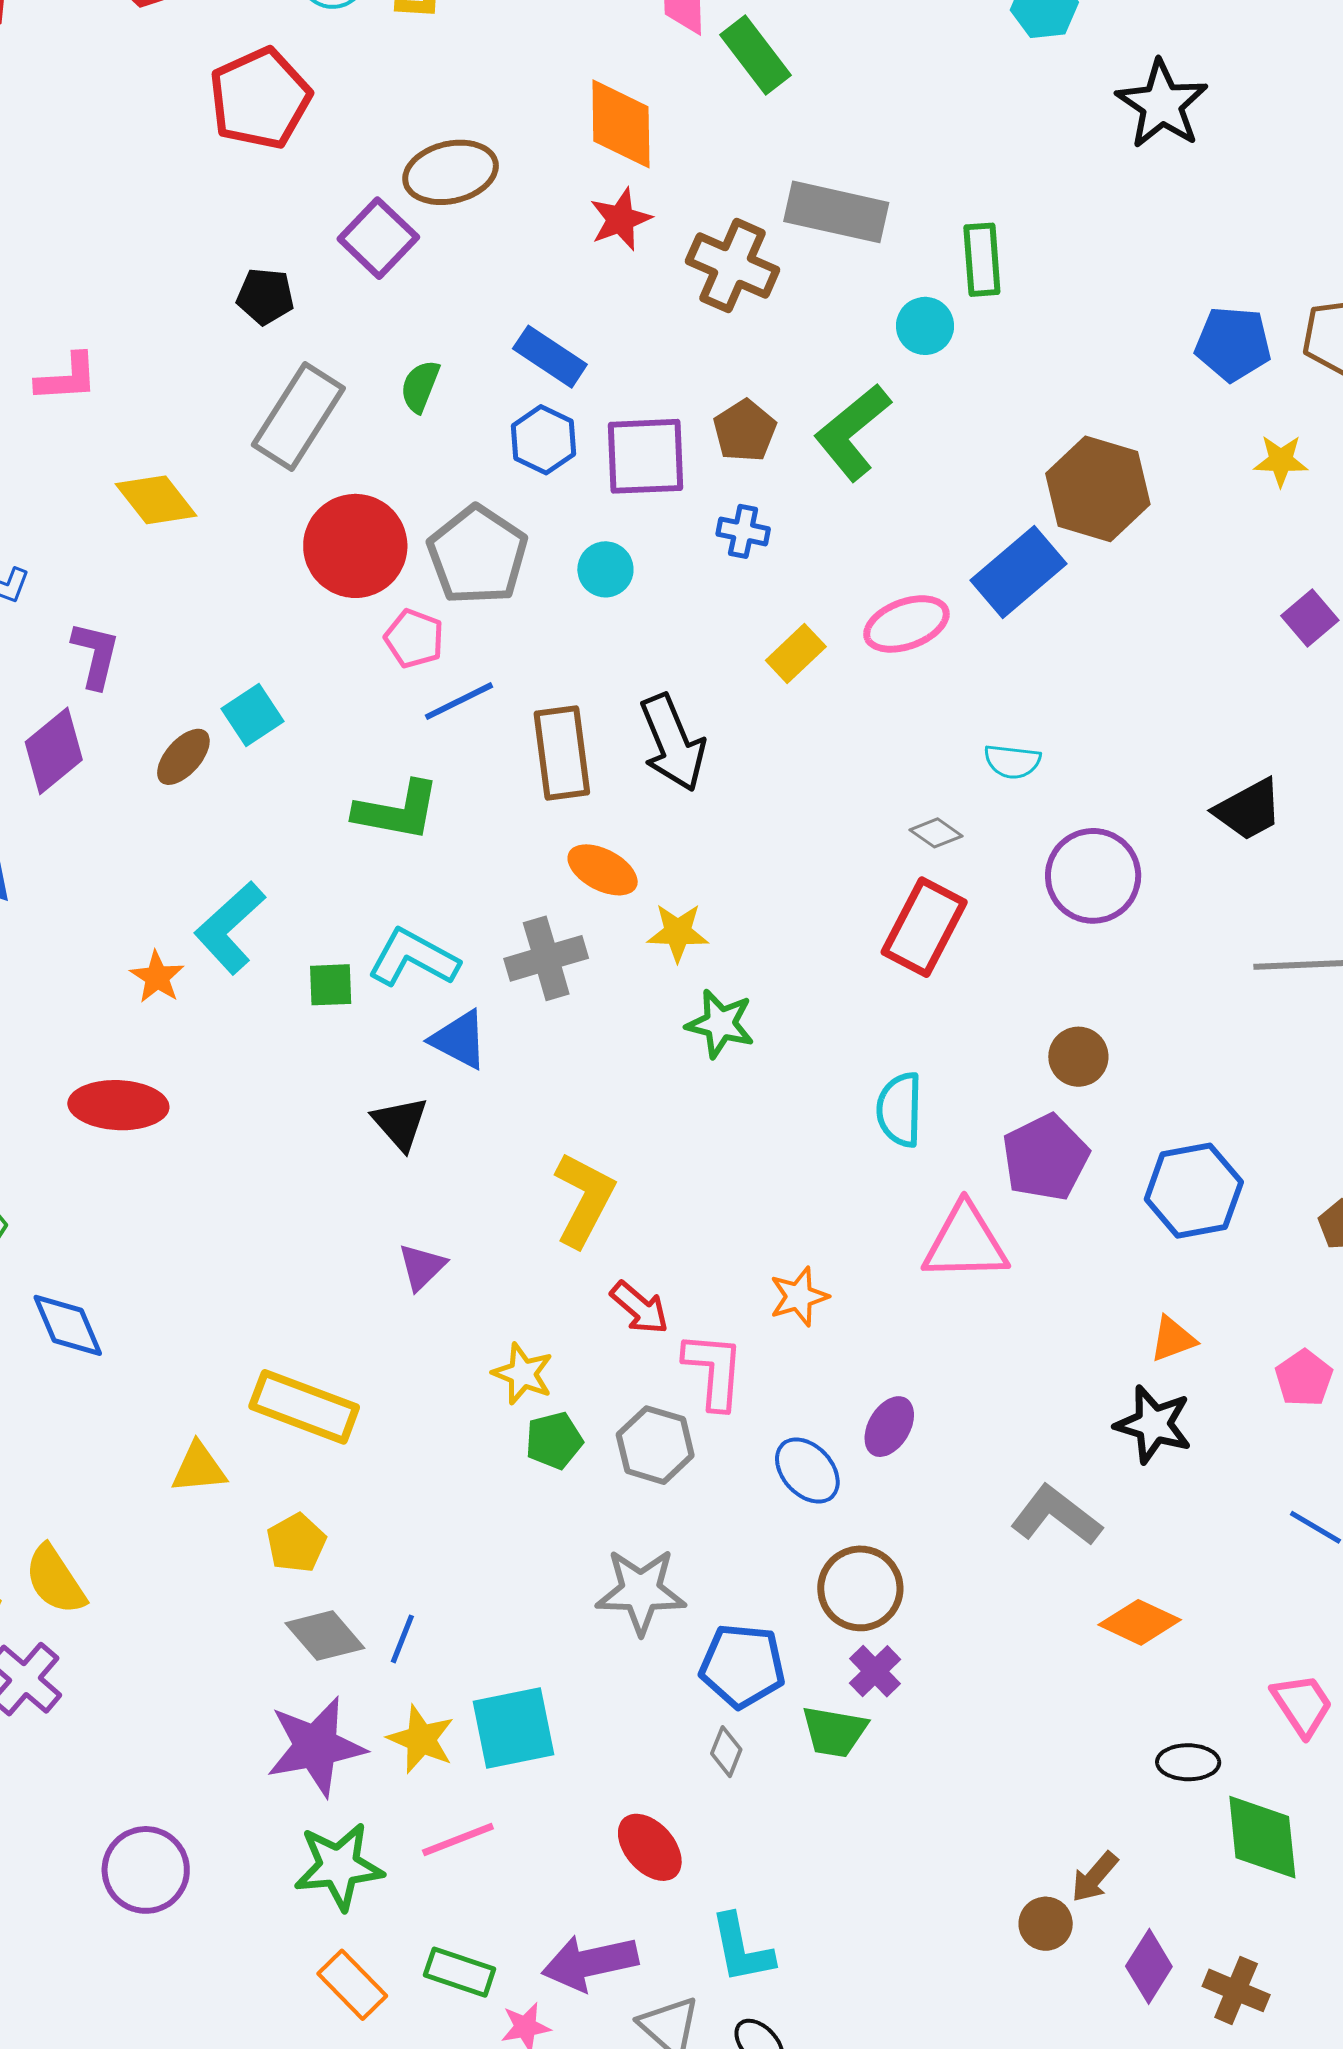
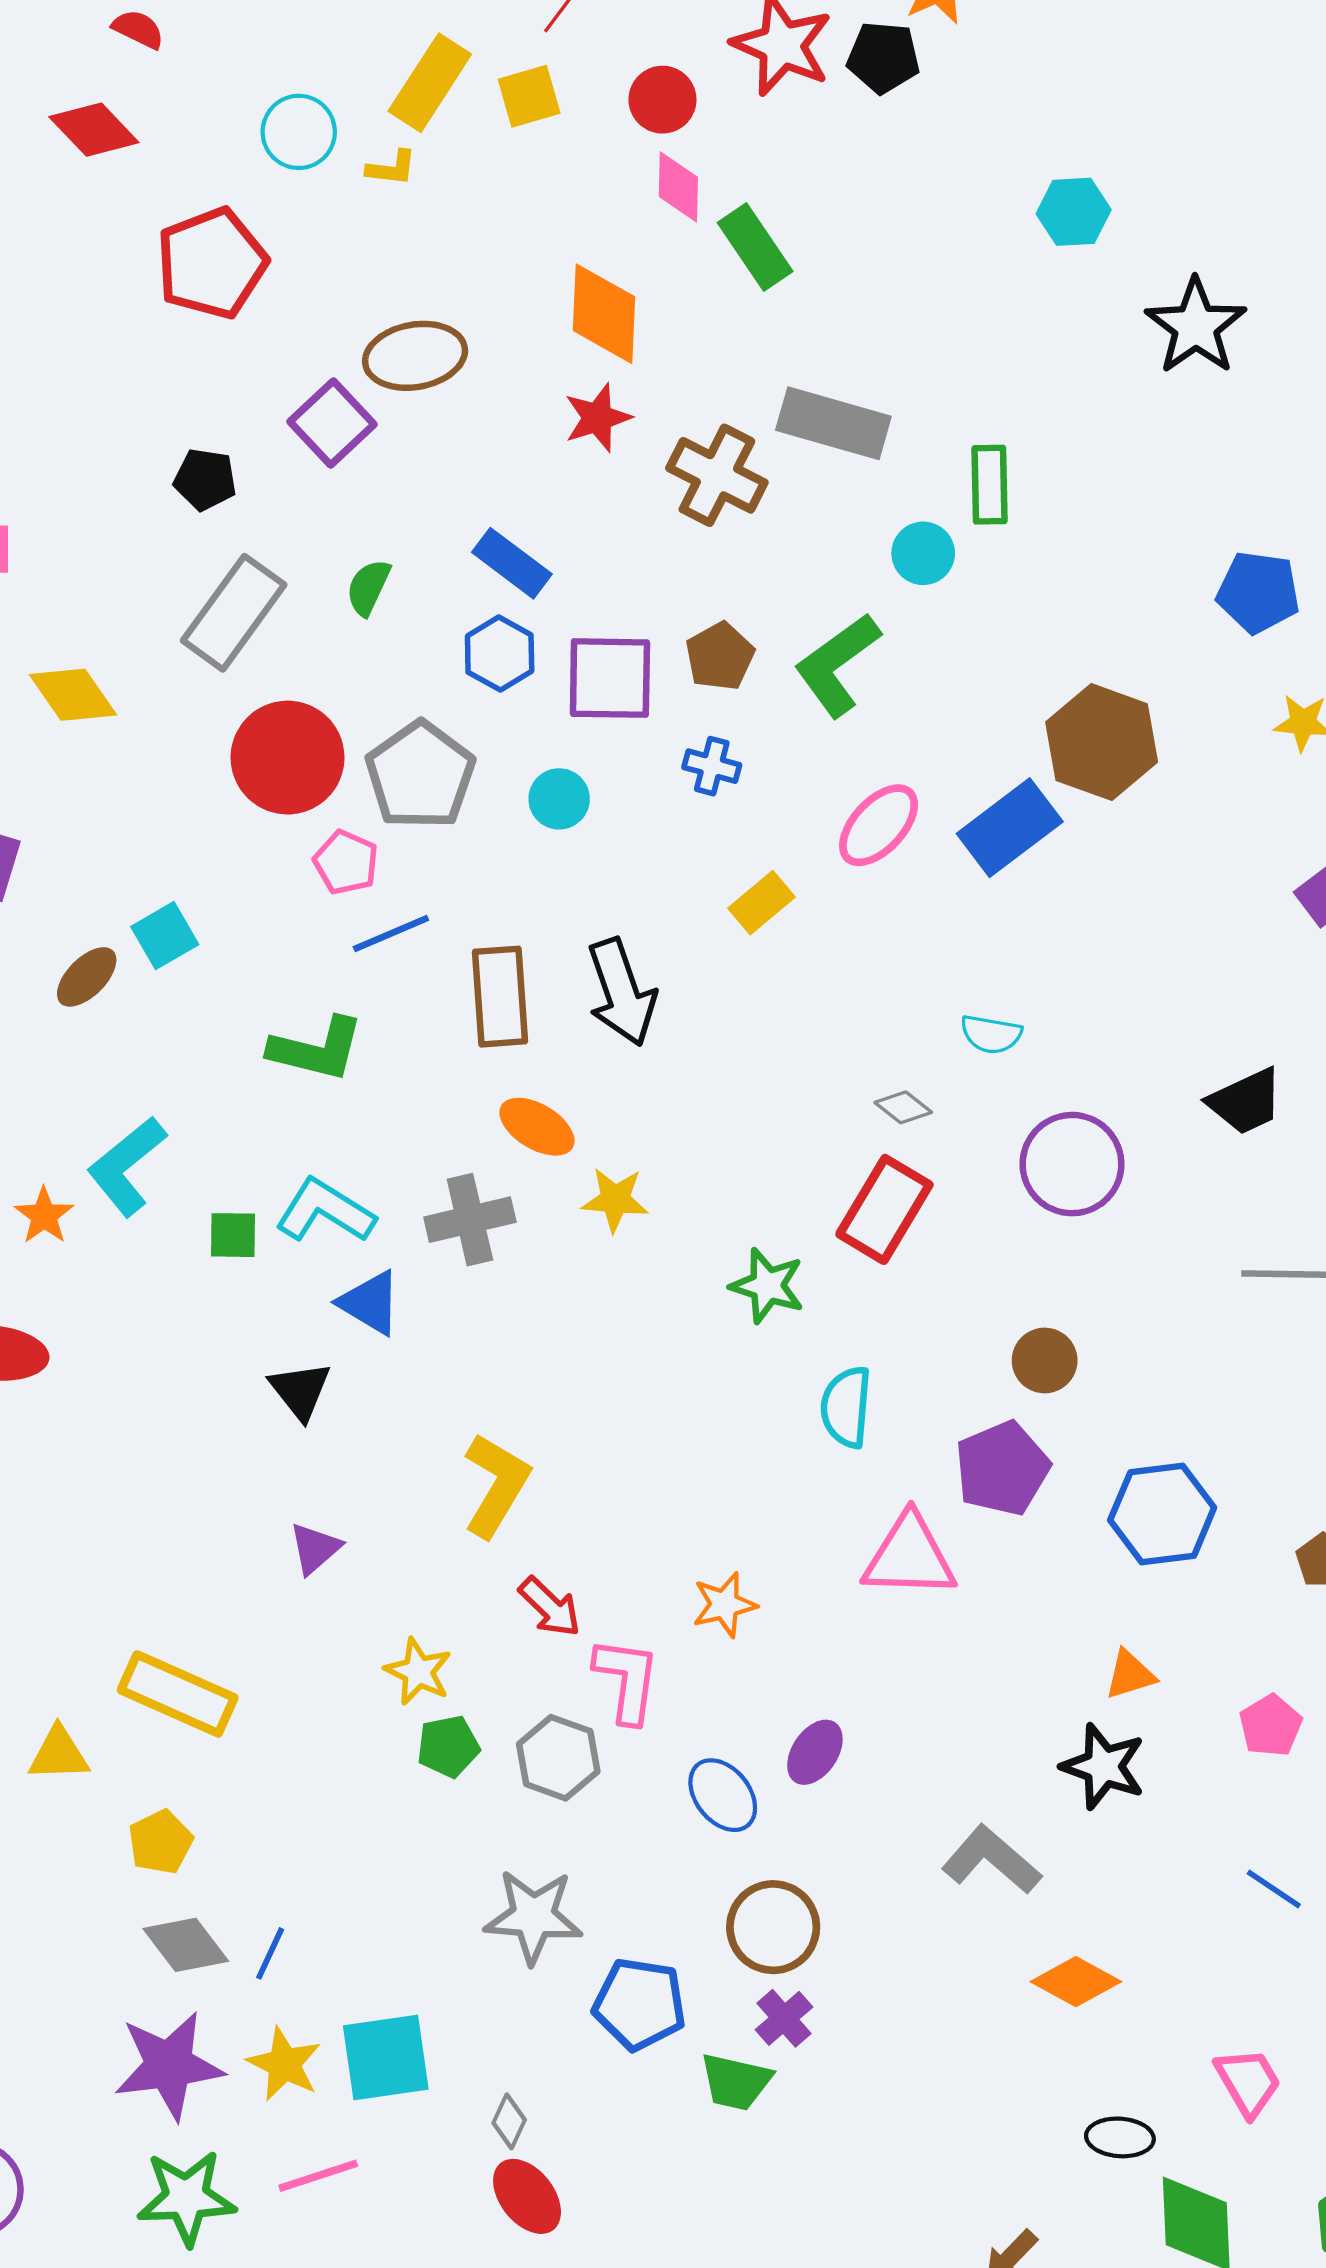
pink ellipse: (906, 624) -> (879, 825), moved, turned -30
green star: (720, 1024) -> (767, 1286), moved
gray diamond: (726, 1752) -> (509, 2121), moved

